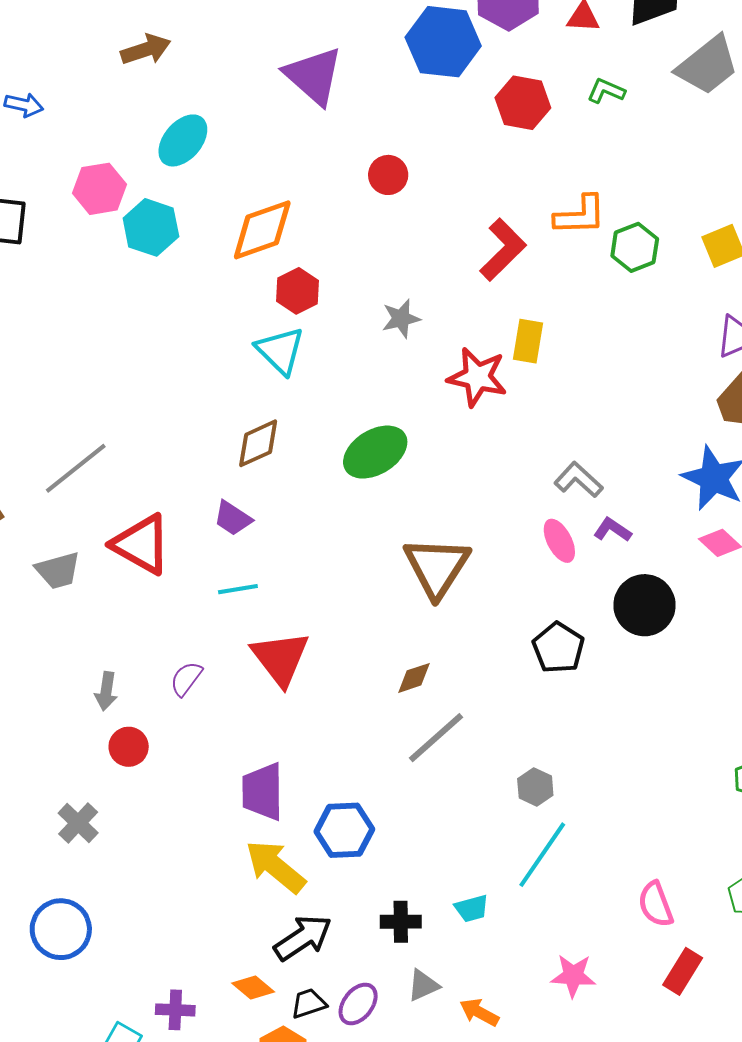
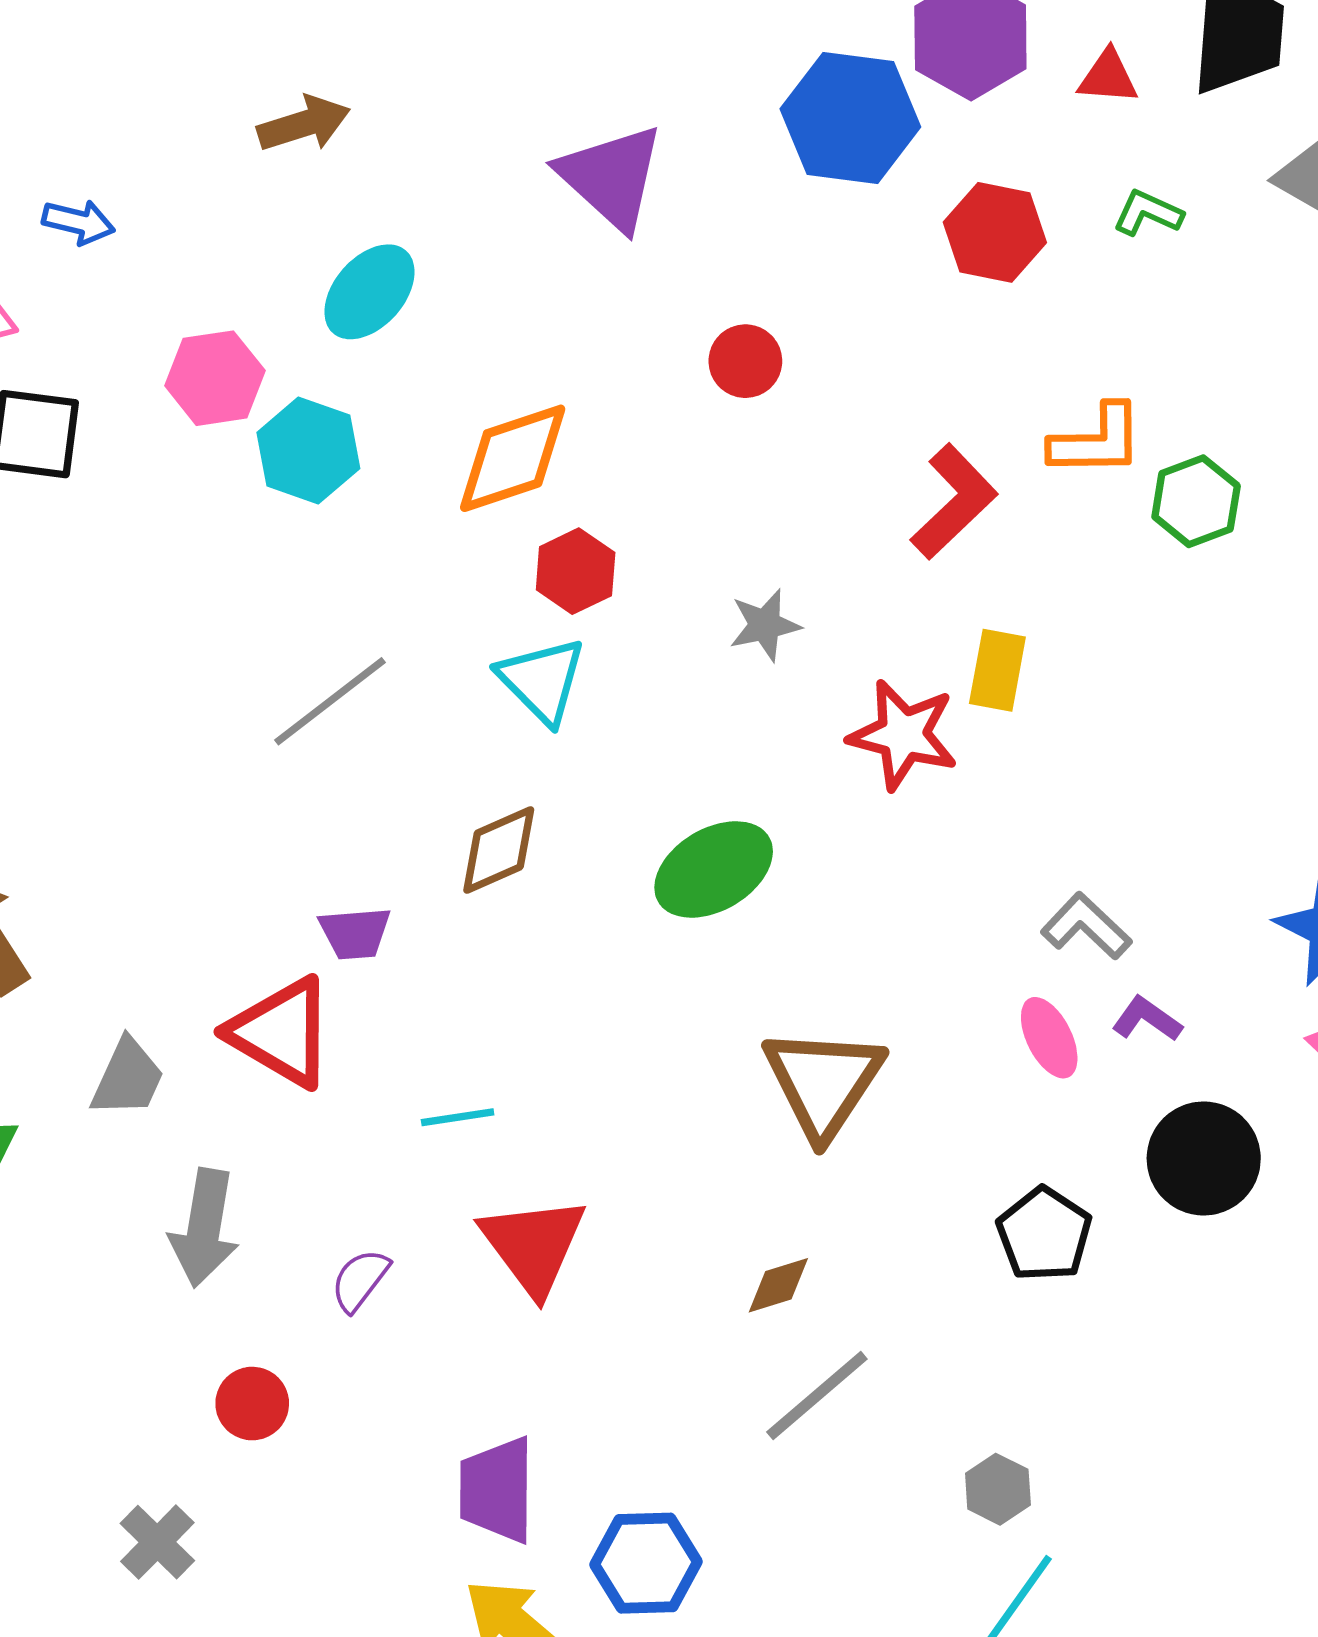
gray line: (76, 468) -> (330, 701), moved
purple trapezoid: (233, 518) -> (355, 933), moved, turned -39
gray trapezoid: (58, 570) -> (128, 1078), turned -51
gray arrow: (106, 691) -> (204, 1228), moved, size x1.6

